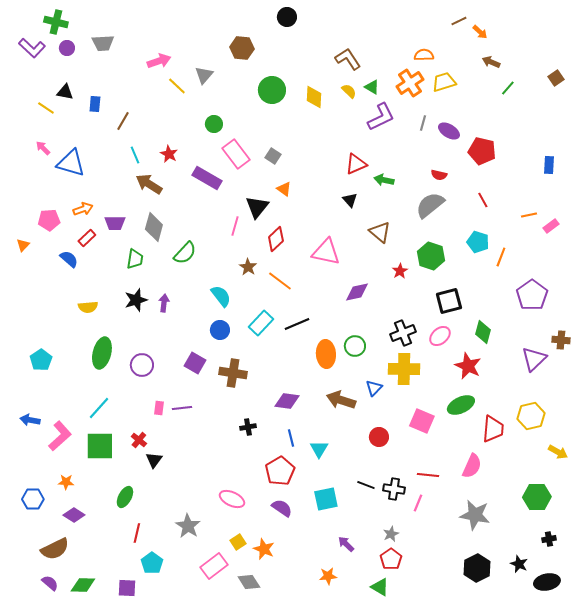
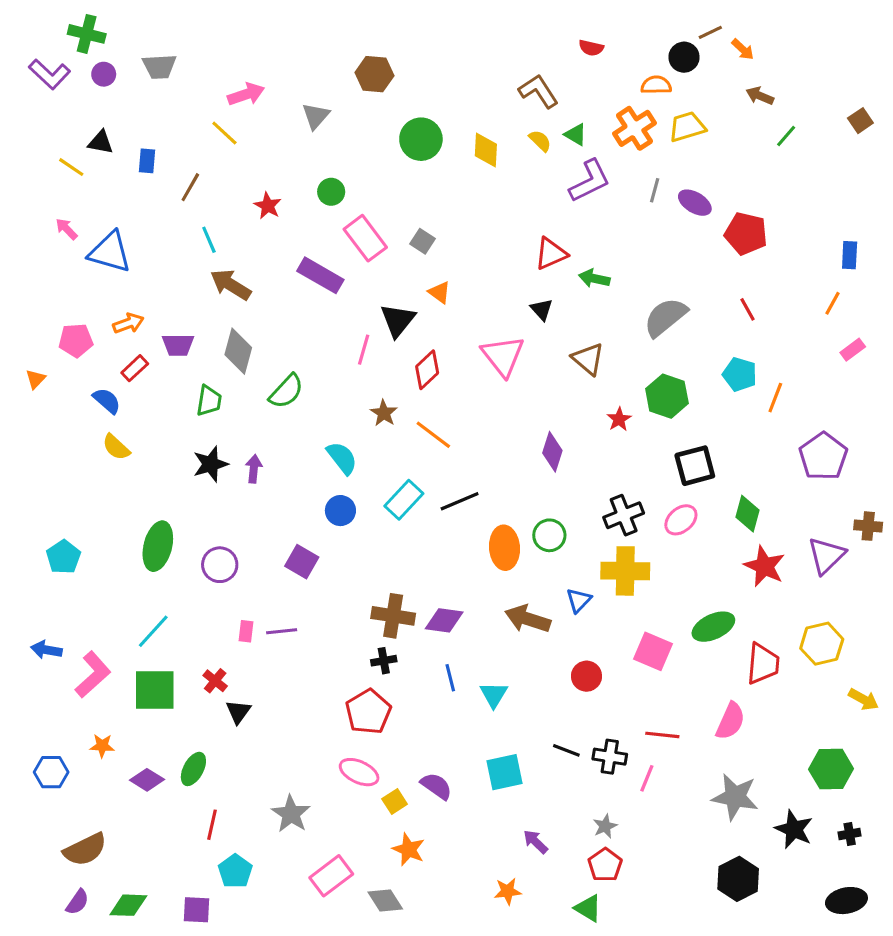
black circle: (287, 17) -> (684, 57), moved
yellow line: (177, 86) -> (224, 133), moved
red star: (169, 154) -> (268, 206), moved
red semicircle: (439, 175) -> (591, 48), moved
orange line: (529, 215) -> (833, 303), moved, turned -49
pink triangle: (326, 252) -> (503, 356), moved, turned 40
purple diamond: (357, 292) -> (552, 452), turned -60
yellow semicircle: (88, 307) -> (116, 447), moved, turned 48
red star: (468, 366) -> (764, 566), moved
brown cross: (233, 373) -> (393, 616), moved
red pentagon: (280, 471) -> (368, 712), moved
purple diamond: (74, 515) -> (147, 780), moved
yellow square: (238, 542) -> (395, 801), moved
black star: (519, 564) -> (794, 829), moved, size x1.4
purple semicircle: (50, 583) -> (77, 902), turned 84

